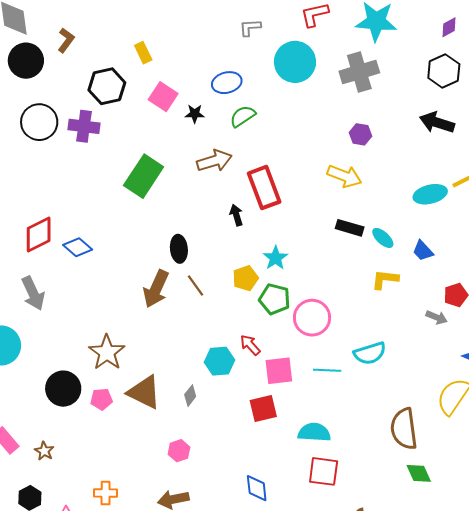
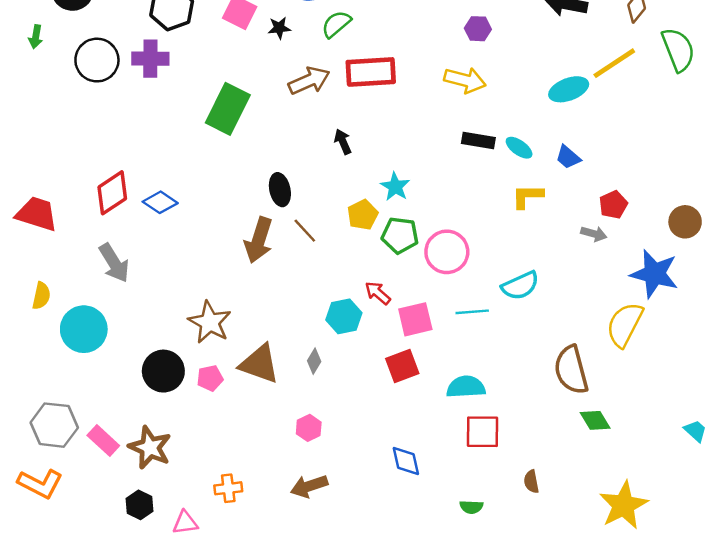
red rectangle: (264, 188) -> (371, 72), moved, turned -66
brown star: (44, 451) -> (150, 448), size x1.8

